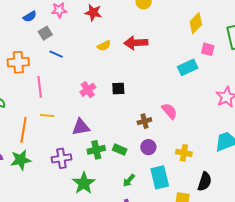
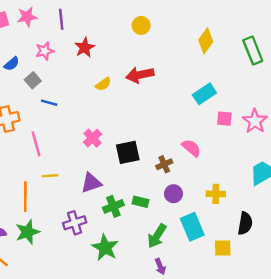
red star: (93, 13) -> (85, 48), turned -30
pink square: (208, 49) -> (224, 119), moved
black square: (118, 89) -> (128, 152), moved, size x1.5
green arrow: (129, 180) -> (157, 236), size x1.5

